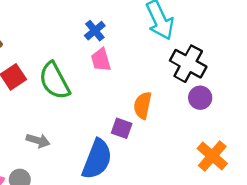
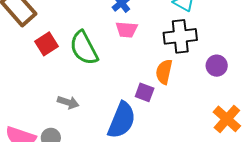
pink trapezoid: (101, 60) -> (127, 30), turned -70
black cross: (188, 64) -> (180, 36), moved, turned -36

